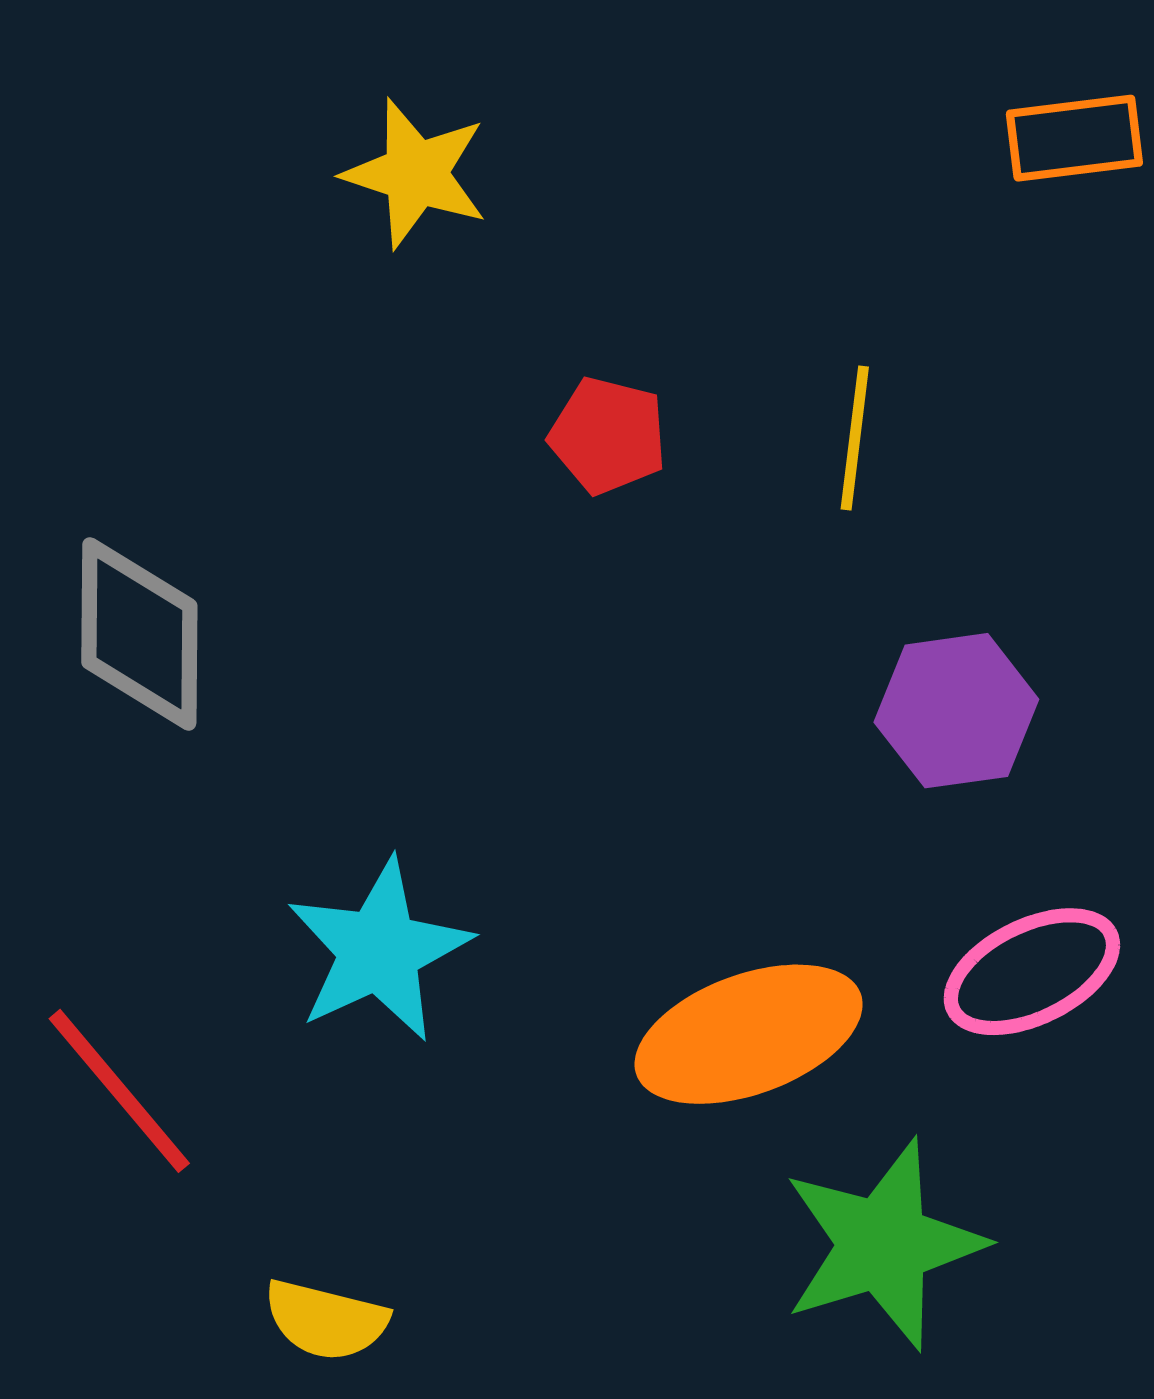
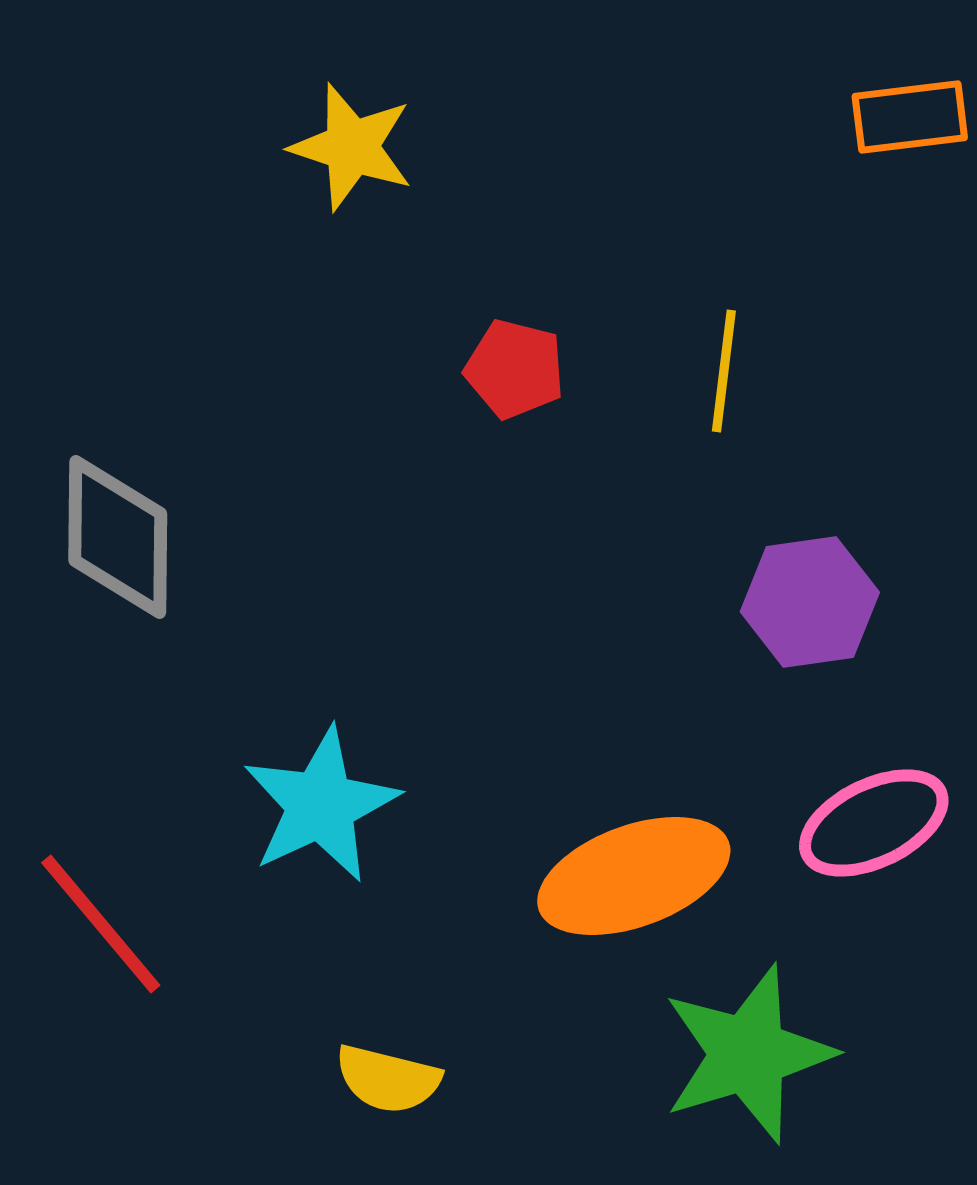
yellow semicircle: (326, 1320) -> (388, 1079), moved

